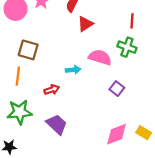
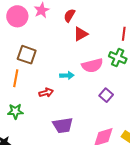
pink semicircle: (100, 57) -> (92, 65), turned 145
green star: (20, 112) -> (15, 111), size x0.7
purple trapezoid: (57, 124) -> (63, 125), moved, turned 125

